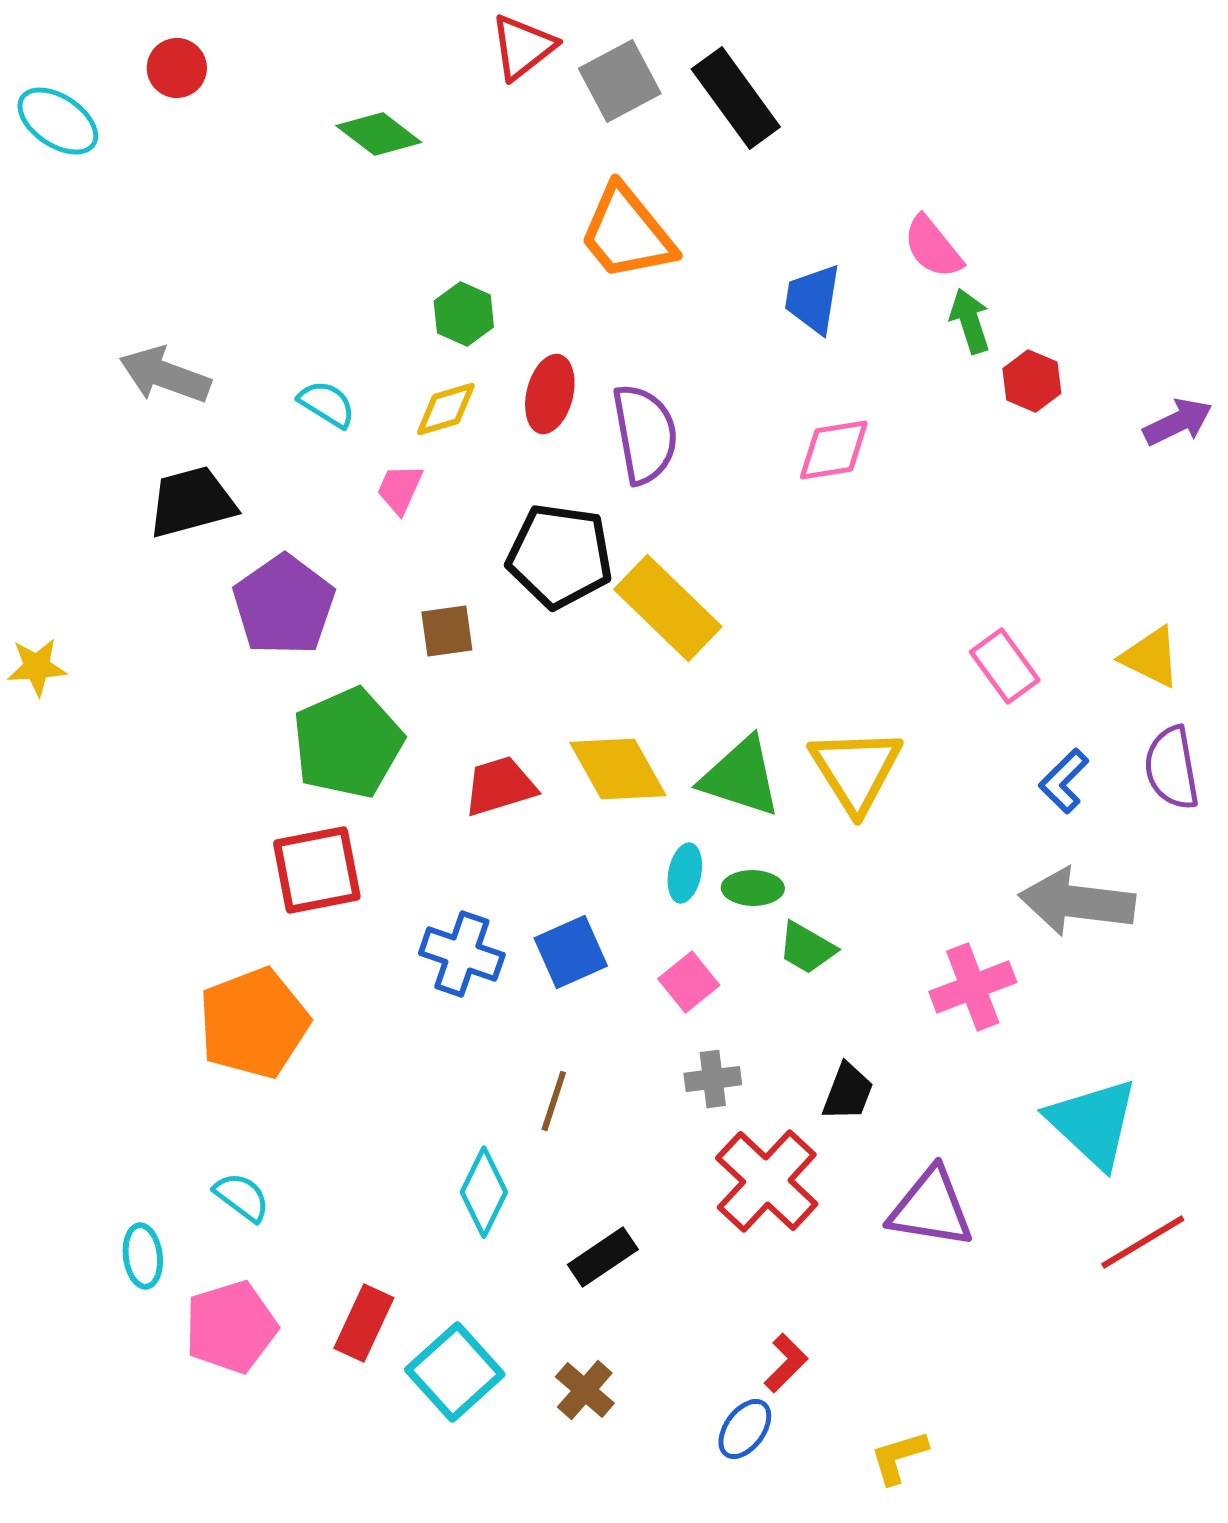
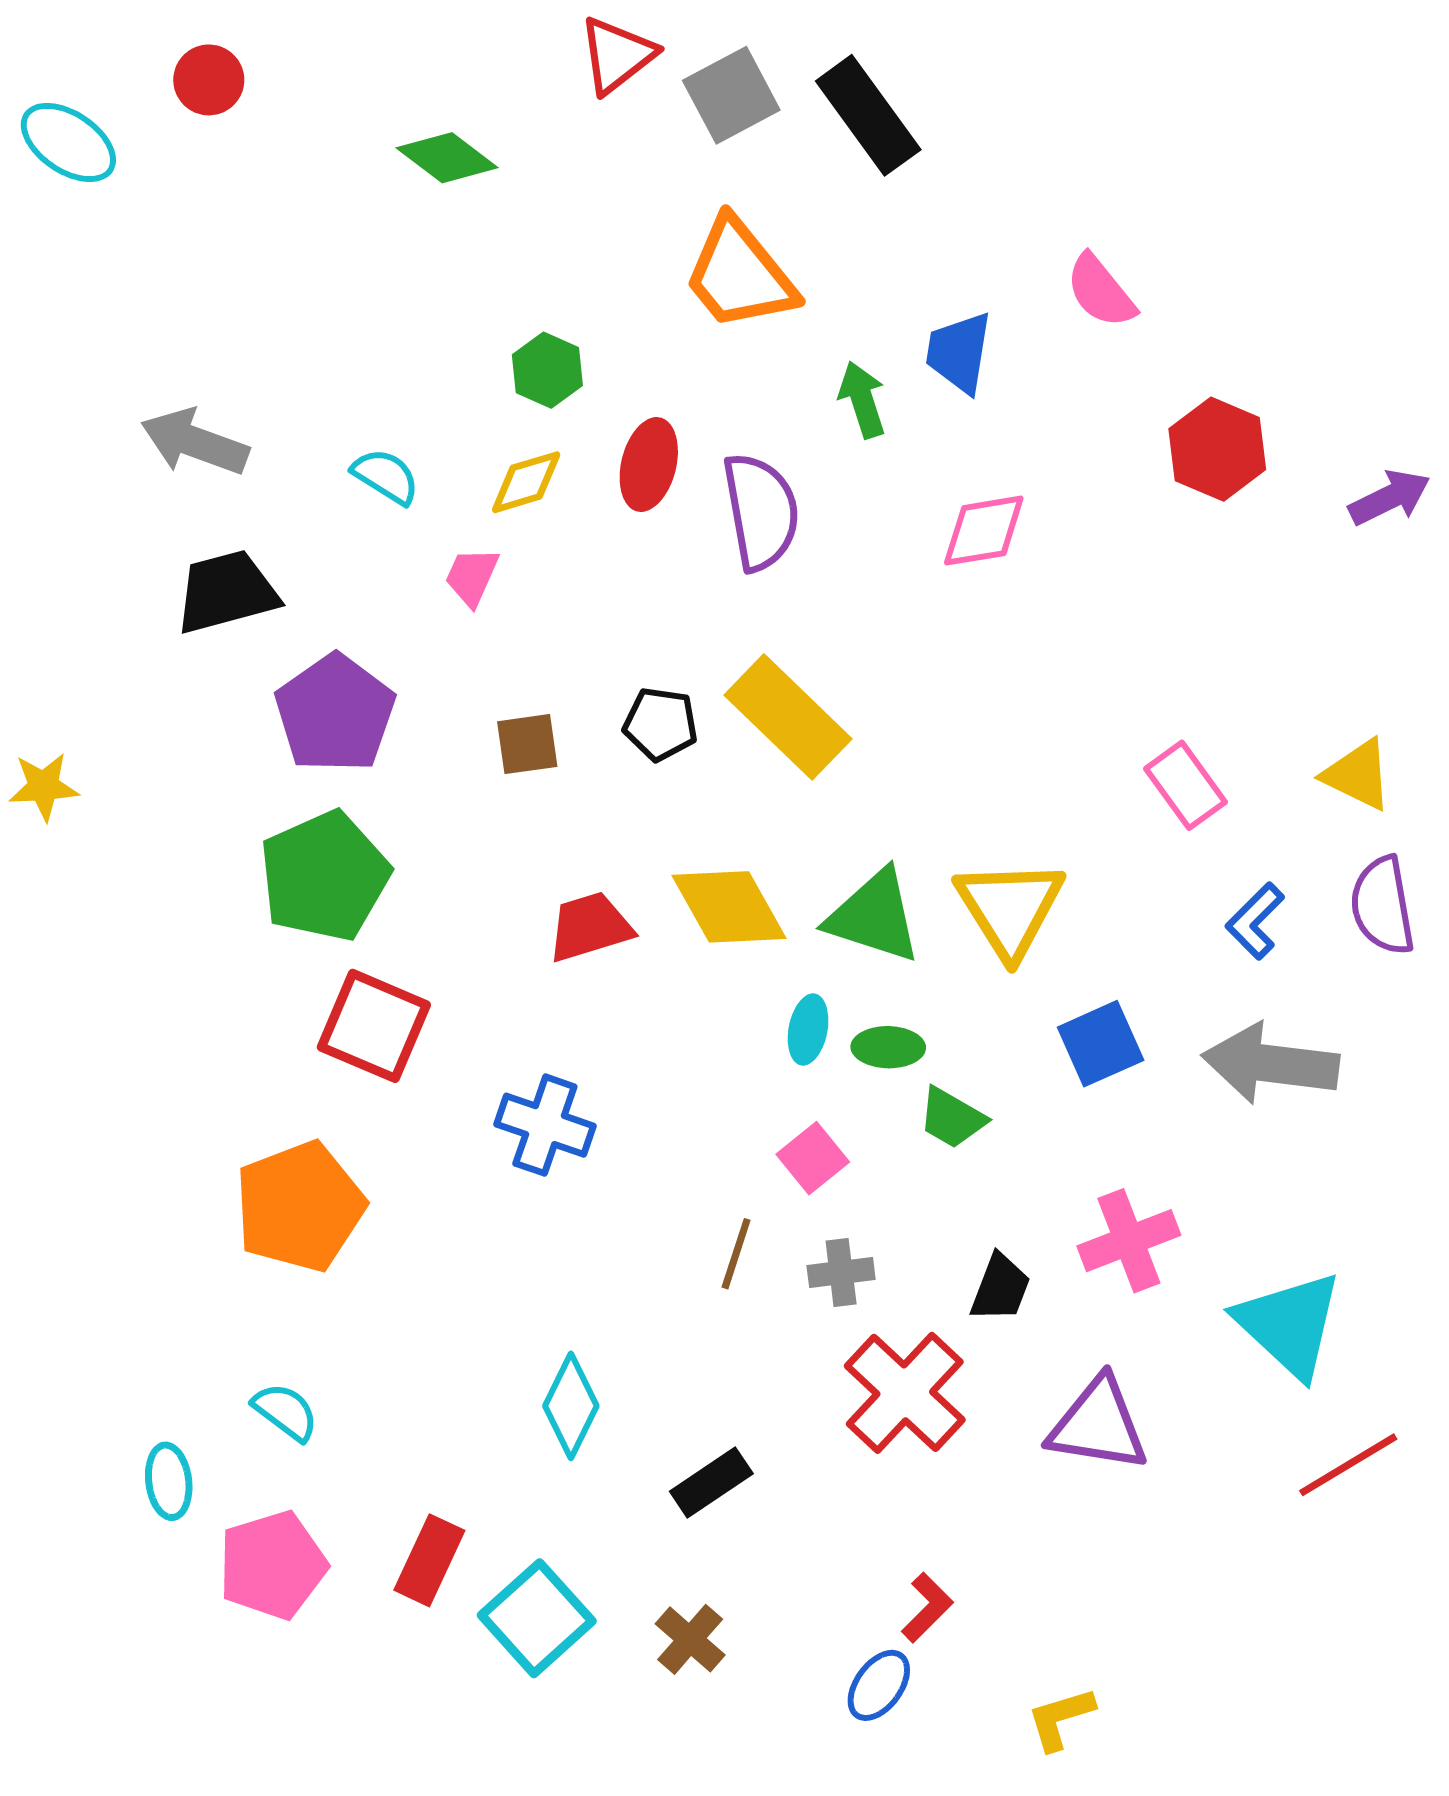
green arrow: (970, 321) -> (862, 400), moved
red hexagon: (1032, 381) -> (1217, 449), size x1.4
black pentagon: (560, 556) -> (661, 724), moved, size x0.6
green pentagon: (348, 743) -> (324, 876), moved
red square: (317, 870) -> (374, 1026), turned 34
blue square: (571, 952) -> (1101, 1044), moved
pink cross: (973, 987) -> (1129, 1241), moved
brown line: (554, 1101) -> (736, 1254), moved

